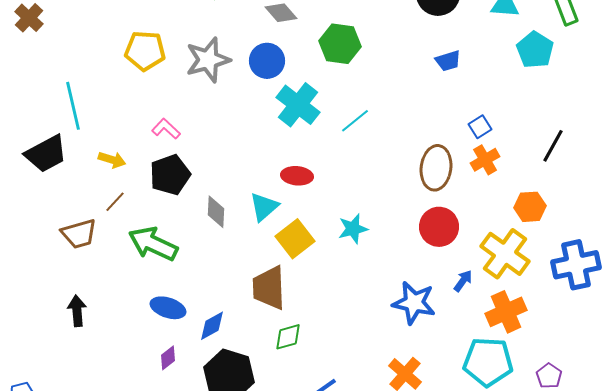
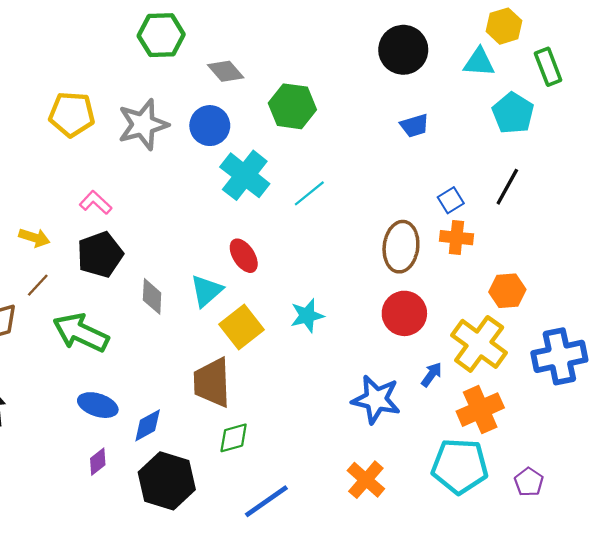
black line: (553, 146) -> (507, 187), moved
orange cross: (485, 160) -> (456, 238), turned 36
red ellipse: (297, 176) -> (244, 256), turned 52

